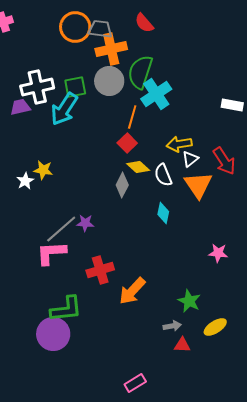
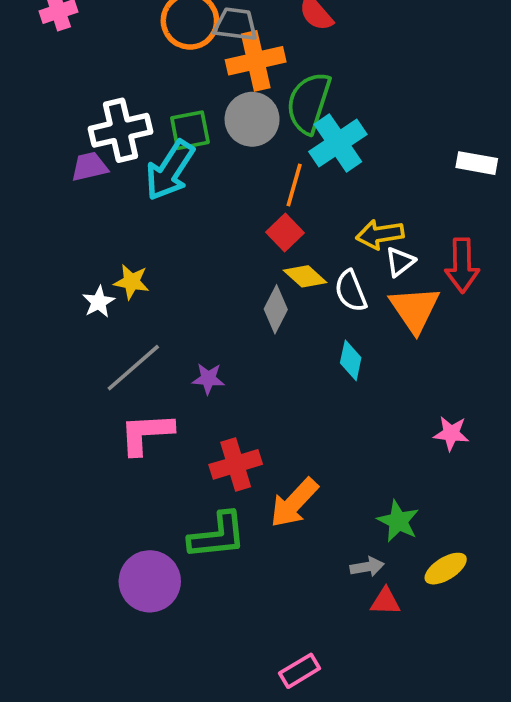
red arrow: (224, 161) -> (462, 265), turned 32
gray line: (61, 229) -> (133, 368), moved
green L-shape: (66, 309) -> (217, 536), moved

